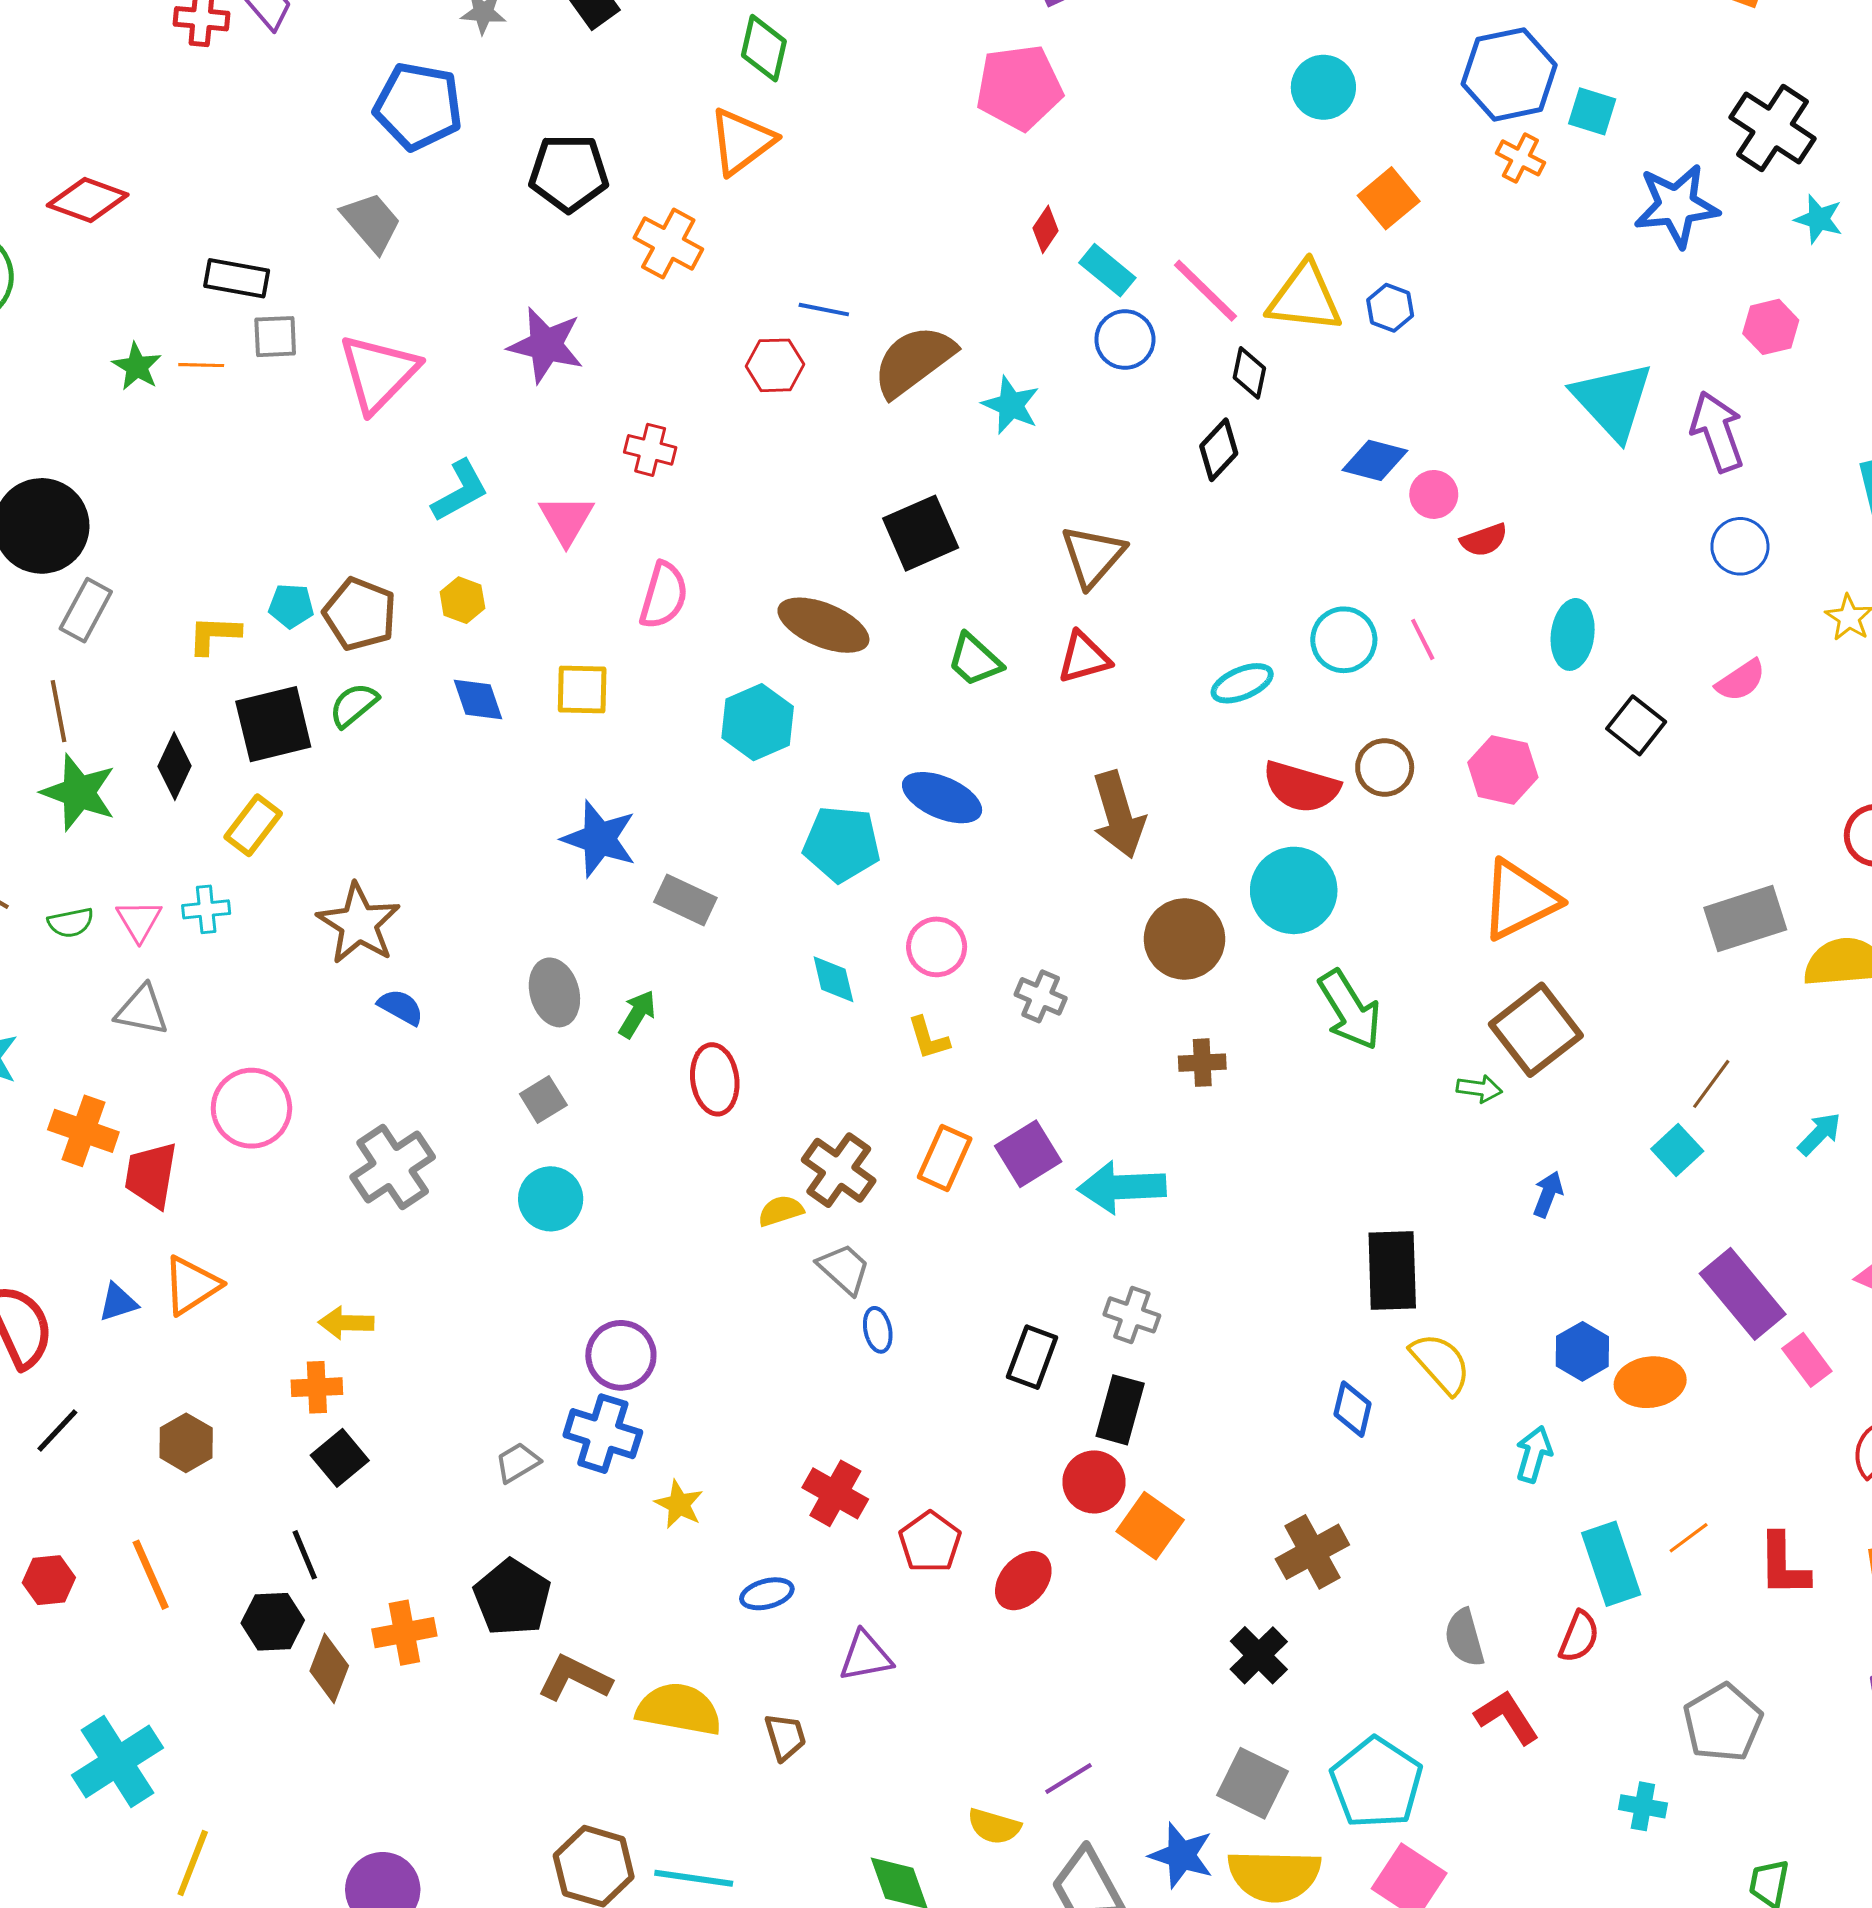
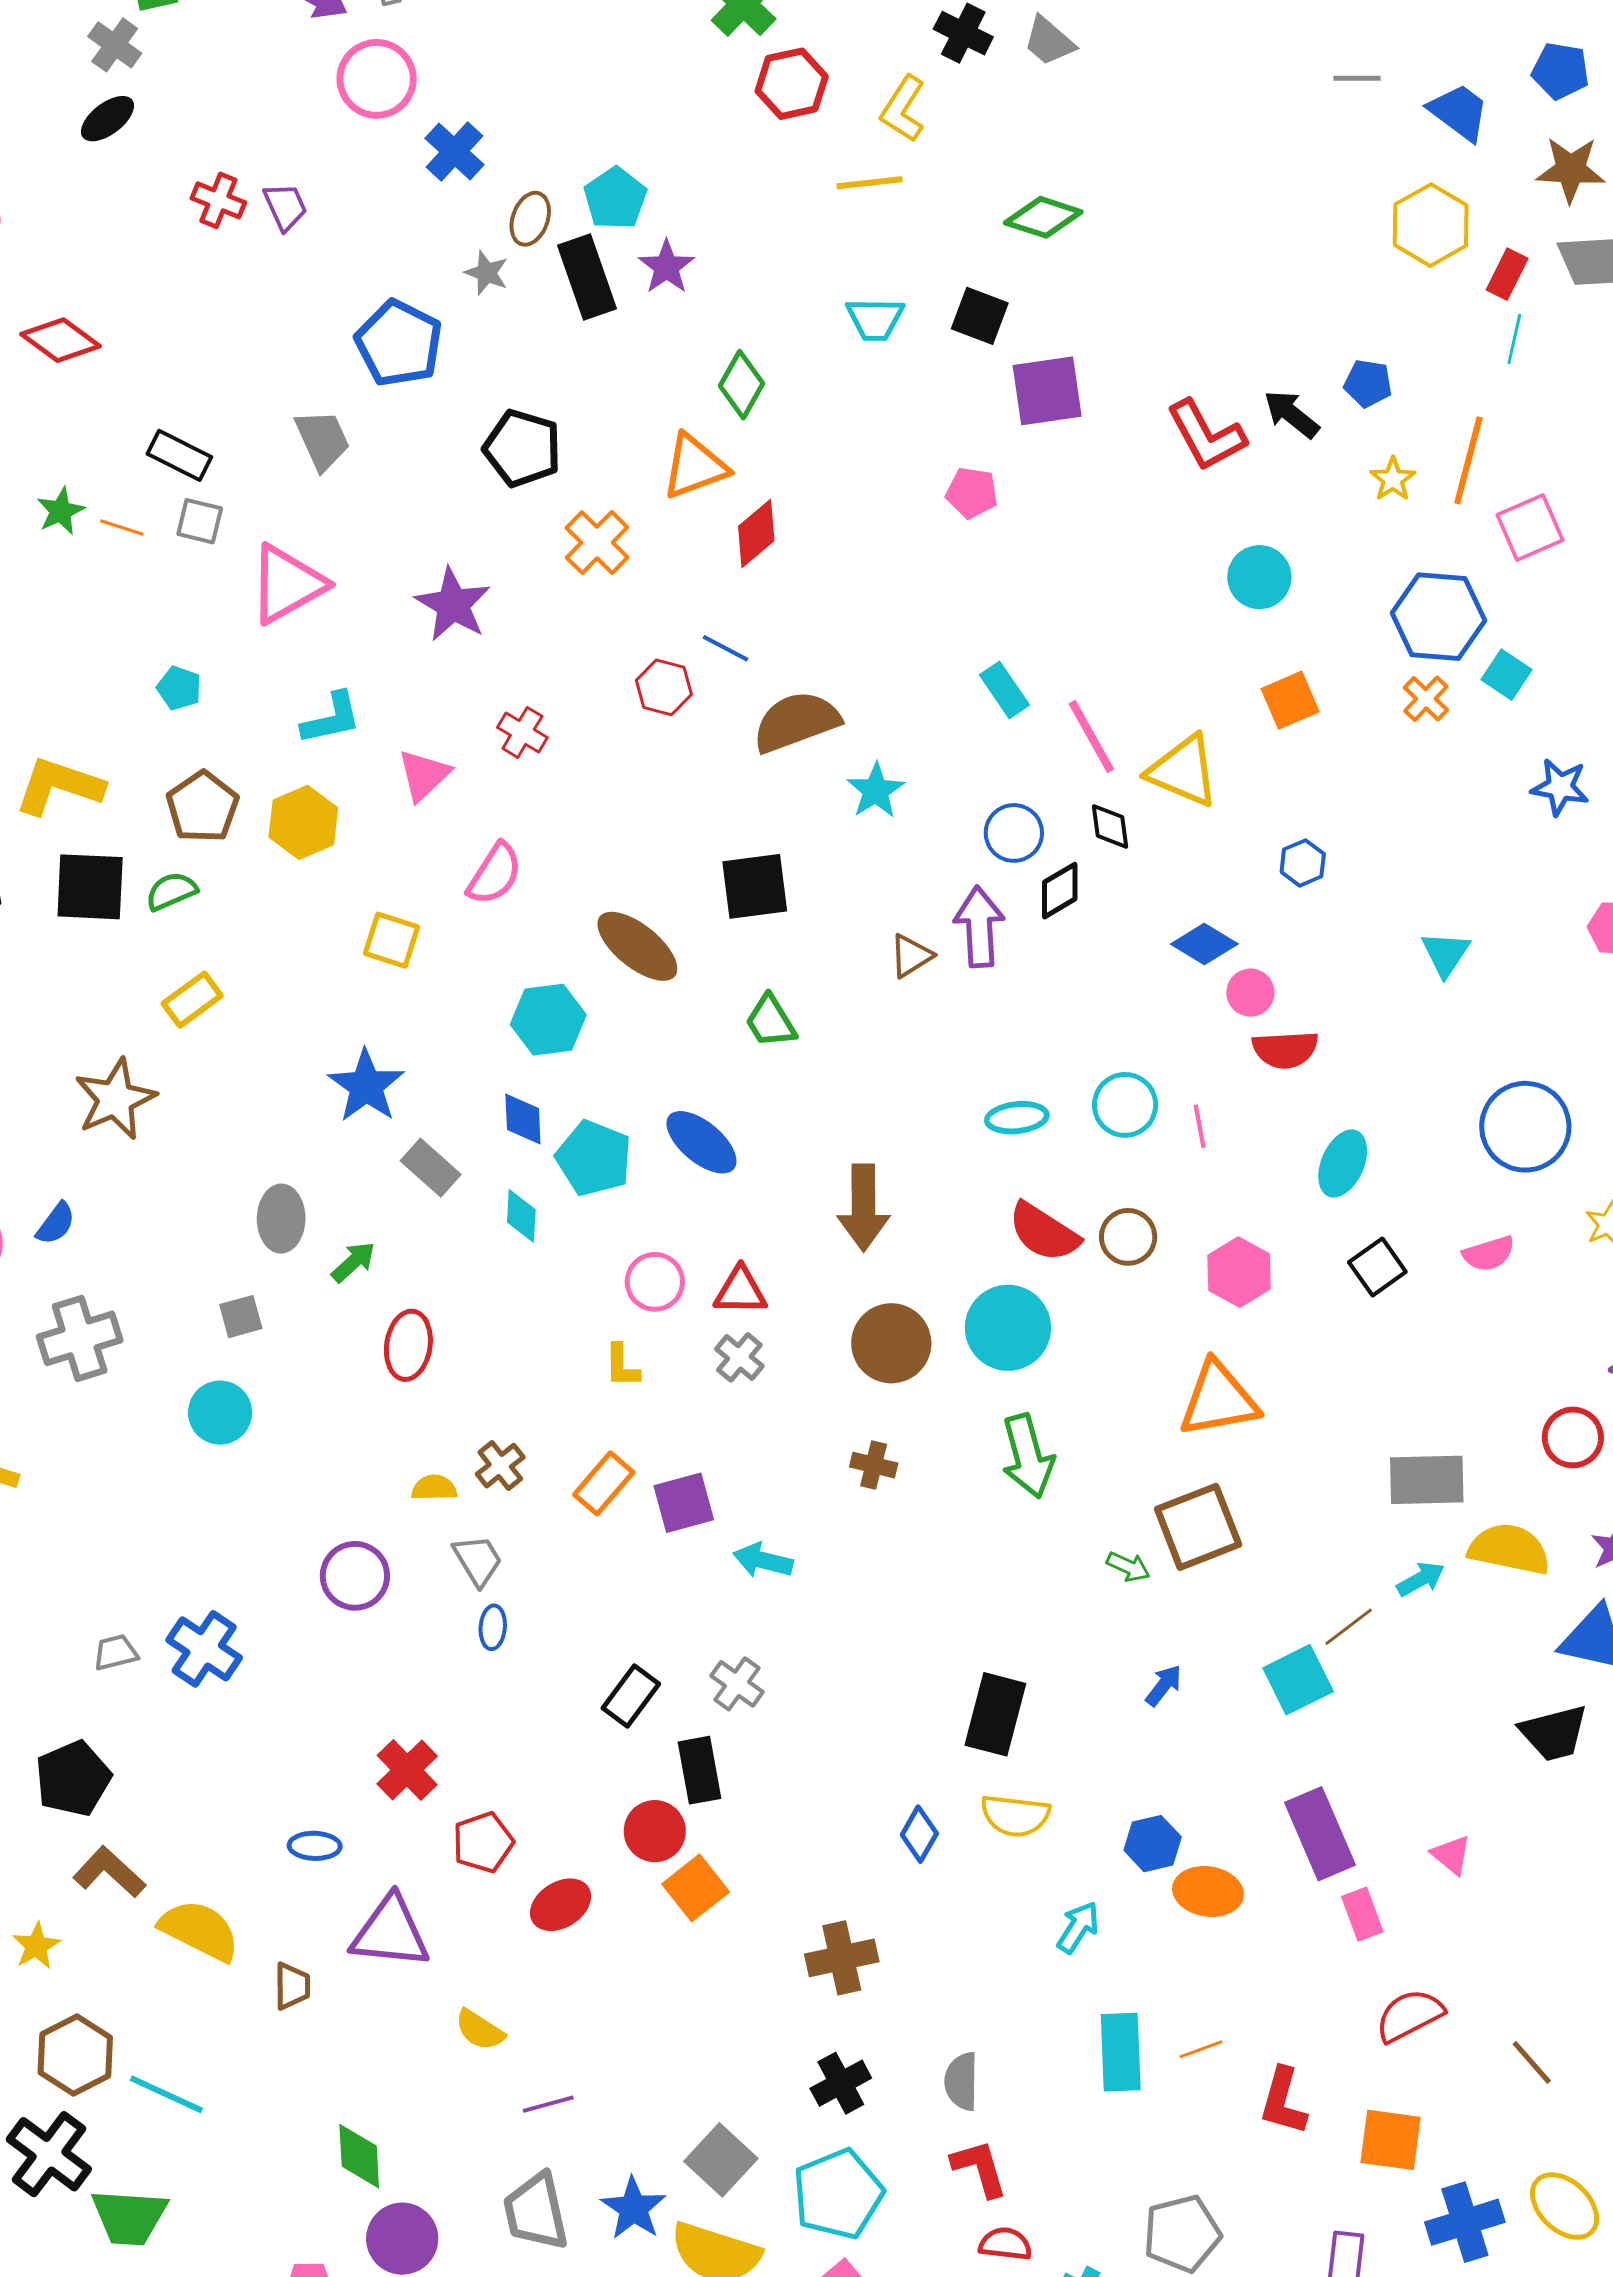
pink pentagon: (1019, 87) -> (972, 493), size x0.6
blue star: (1676, 206) -> (1560, 787), size x0.7
red diamond: (1046, 229) -> (756, 534), moved, size x1.5
blue hexagon: (1390, 308) -> (1303, 863), moved
blue circle: (1125, 339) -> (1014, 833), moved
black diamond: (1249, 373) -> (1110, 826), turned -36
cyan triangle: (1613, 401) -> (1446, 954), size x0.6
purple arrow: (1717, 432) -> (979, 927), moved
red semicircle: (1484, 540) -> (1285, 1050), size x1.4
blue circle: (1740, 546) -> (1525, 1127), size x1.6
brown triangle: (1093, 556) -> (911, 956), size x0.7
yellow hexagon: (462, 600) -> (303, 822), size x1.6
cyan pentagon: (291, 606) -> (179, 688), moved
yellow L-shape: (214, 635) -> (59, 786), size x1.6
red triangle: (1084, 658) -> (740, 1291), moved
blue diamond: (478, 700) -> (523, 1119), moved
yellow rectangle: (253, 825) -> (192, 1000), moved
cyan diamond: (833, 979) -> (521, 1216), moved
blue semicircle: (401, 1007) -> (56, 1224), moved, turned 81
cyan arrow: (1819, 1134) -> (1421, 1579), moved
cyan square: (1677, 1150) -> (1298, 1680), size x1.4
brown cross: (839, 1170) -> (500, 1466), size x0.7
cyan arrow: (1122, 1187) -> (763, 1560), size x0.7
purple circle: (621, 1355) -> (355, 1576), moved
yellow semicircle: (1441, 1363) -> (1015, 1815), turned 122
black rectangle: (1120, 1410) -> (699, 1770), turned -42
yellow star: (679, 1504) -> (36, 1946), moved
red semicircle: (1579, 1637) -> (1005, 2244), moved, turned -122
black cross: (1259, 1655) -> (841, 2083), moved
purple triangle: (866, 1656) -> (390, 1932), size x1.5
yellow semicircle: (994, 1826) -> (480, 2030), moved

